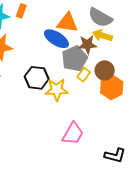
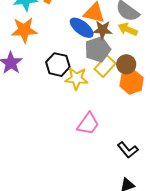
brown star: (87, 45) -> (103, 30), moved
yellow rectangle: (84, 75) -> (105, 66), size x1.5
black L-shape: (115, 155) -> (128, 150), turned 30

